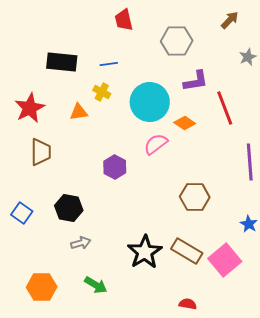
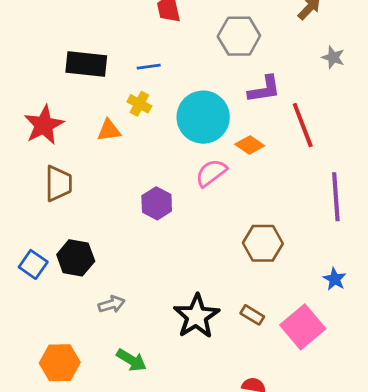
gray star: (248, 57) -> (333, 57), turned -30
black hexagon: (69, 208) -> (76, 258), moved
brown rectangle: (187, 251) -> (252, 315), size x0.6

